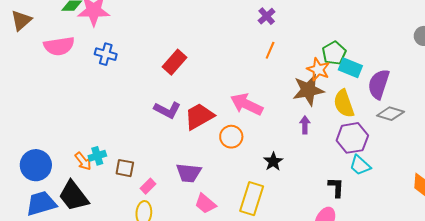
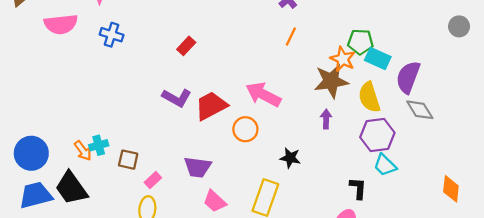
green pentagon: (334, 53) -> (360, 42), turned 30
red rectangle: (174, 62) -> (186, 46), size x0.7
gray diamond: (390, 114) -> (420, 110), turned 40
black star: (273, 162) -> (290, 158), turned -30

